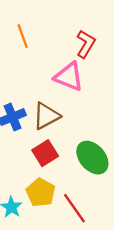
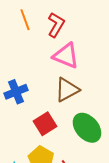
red L-shape: (86, 44) -> (56, 25), moved
brown triangle: (46, 116) -> (67, 90), moved

